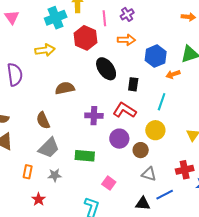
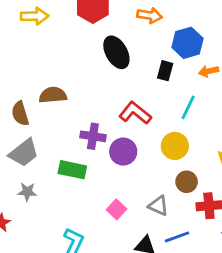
black rectangle: (133, 84) -> (165, 71), moved
brown semicircle: (65, 88) -> (53, 95), moved
purple cross: (94, 116) -> (93, 136), moved
brown circle: (141, 150) -> (187, 182), moved
pink square: (109, 183) -> (117, 209), moved

